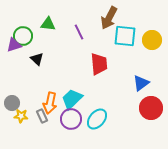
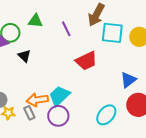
red trapezoid: (99, 64) -> (86, 61), turned 70
orange arrow: (50, 103) -> (37, 100), turned 70
cyan ellipse: (97, 119) -> (106, 115), moved

